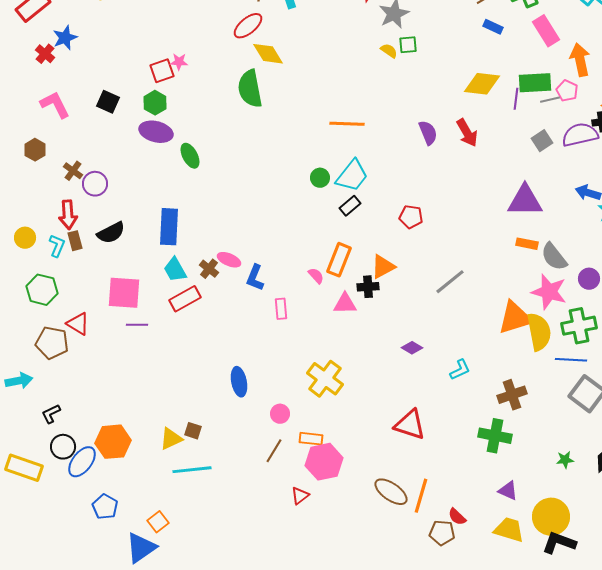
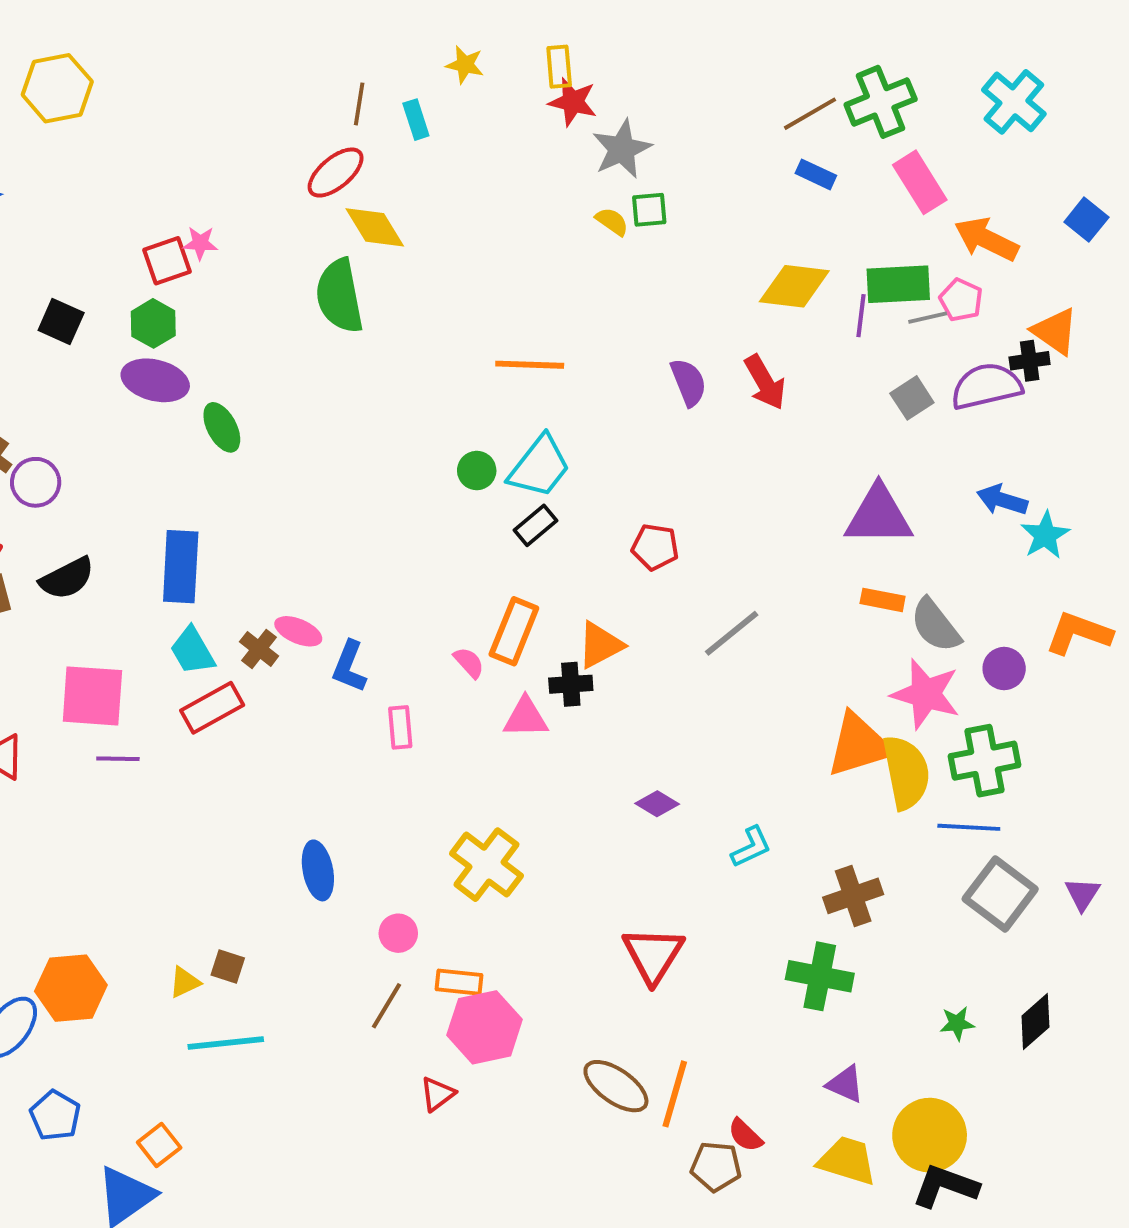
orange arrow: (580, 60) -> (986, 239), turned -52
gray line: (450, 282) -> (732, 633), moved
red triangle: (410, 425) -> (653, 955), turned 44
yellow triangle: (171, 439) -> (185, 982), size x0.7

